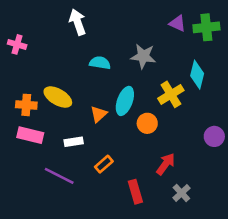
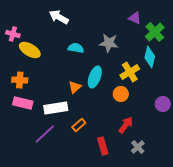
white arrow: (78, 22) -> (59, 17), turned -42
green cross: (206, 27) -> (155, 32), moved, turned -36
yellow ellipse: (58, 97) -> (30, 50), moved
orange circle: (147, 123) -> (121, 94), moved
white rectangle: (74, 142) -> (56, 108), size x1.6
purple line: (59, 176) -> (45, 134), turned -70

